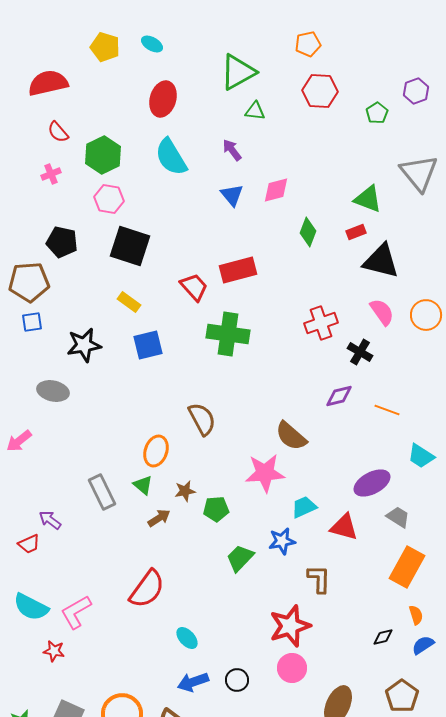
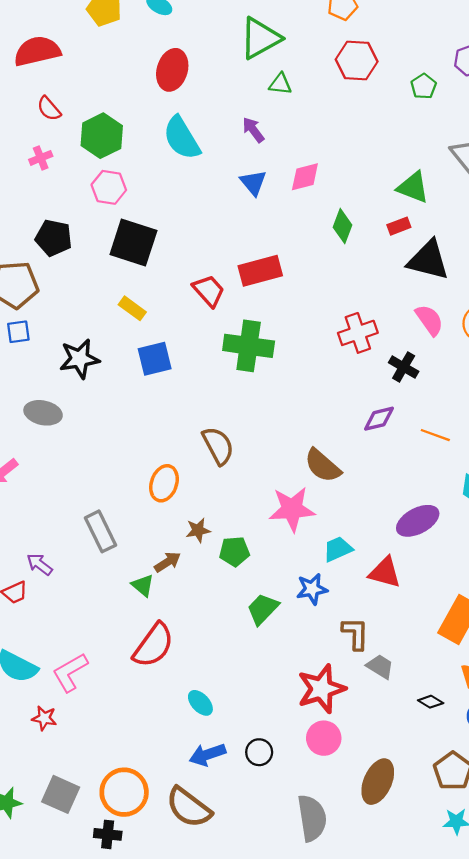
green triangle: (143, 485) -> (143, 585), moved
gray trapezoid: (398, 517) -> (380, 666), moved
black diamond: (383, 637) -> (431, 702), turned 45

